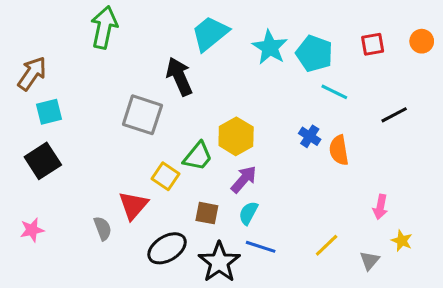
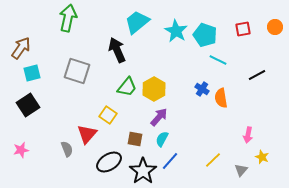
gray square: (142, 115) -> (77, 71), moved
green trapezoid: (198, 156) -> (127, 87), moved
blue line: (261, 247) -> (170, 161), turned -66

